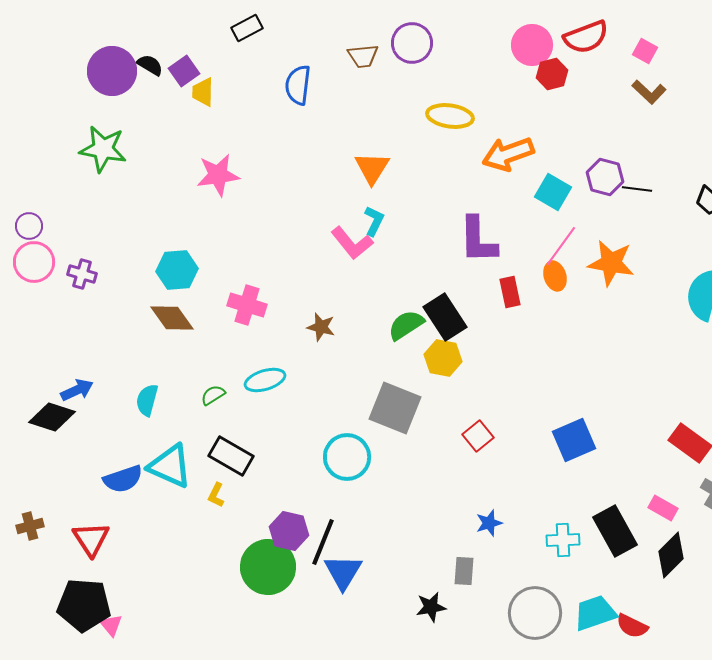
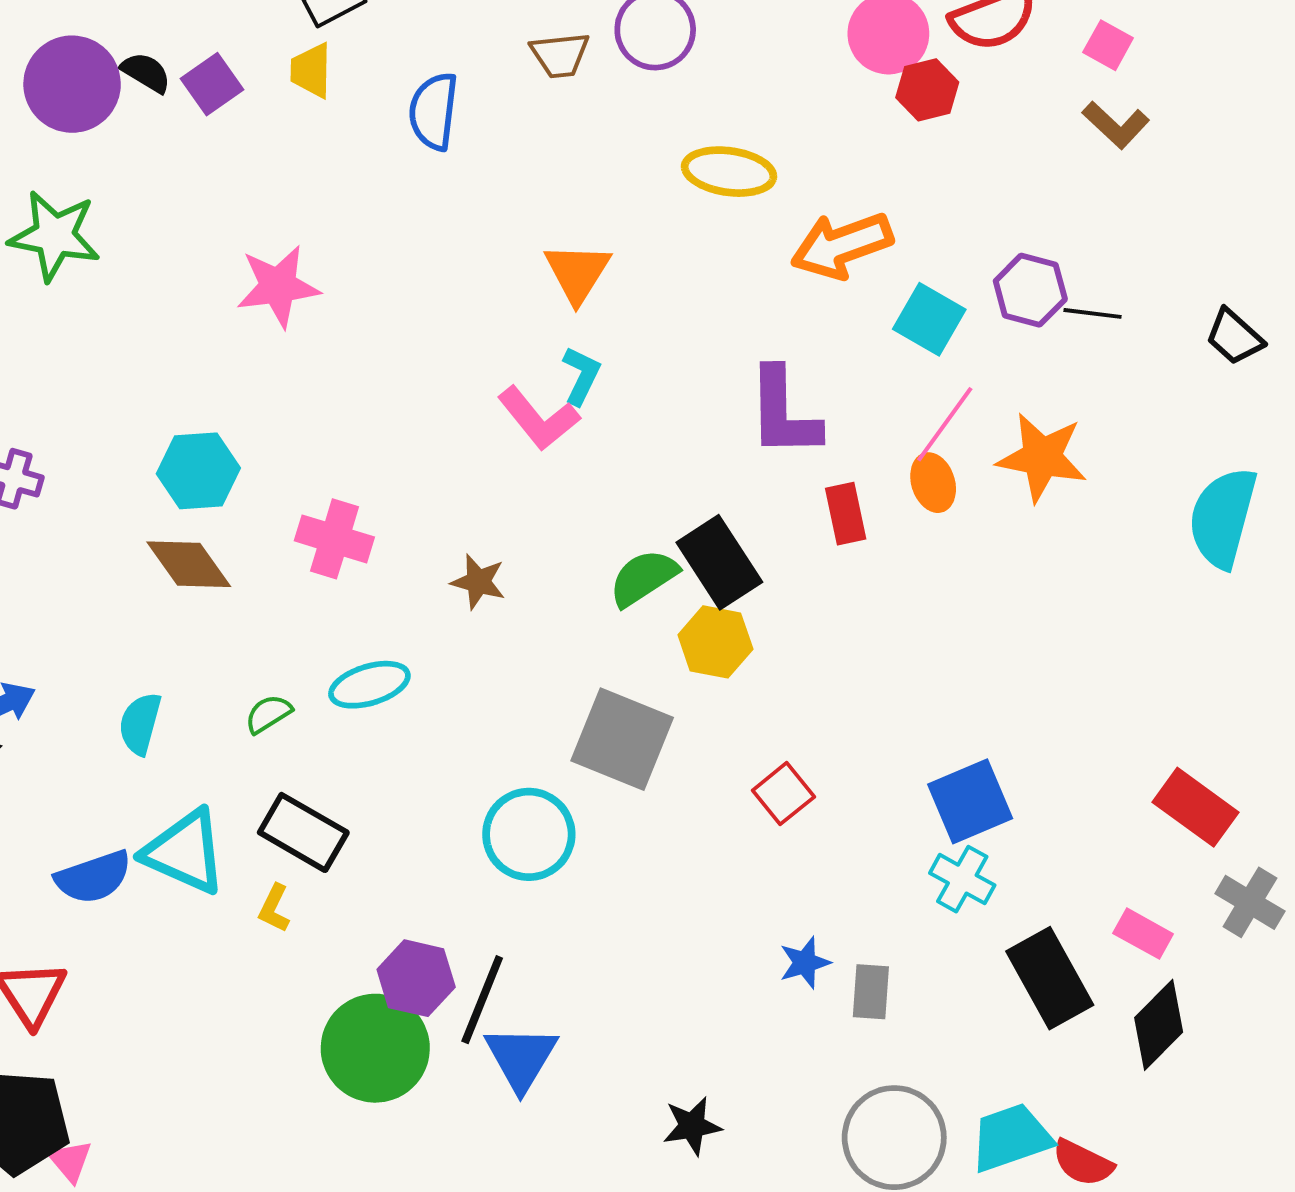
yellow trapezoid: (203, 92) -> (311, 71), moved
cyan cross: (563, 540) -> (962, 879), moved, turned 32
gray rectangle: (464, 571) -> (871, 992), moved

